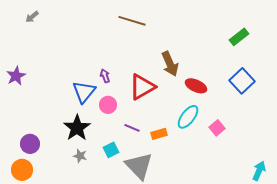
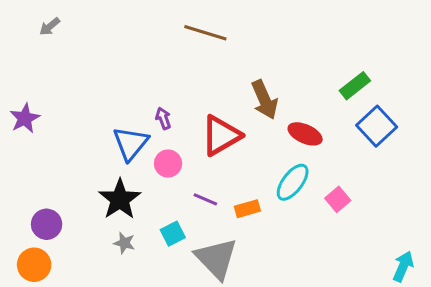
green rectangle: (239, 37) -> (355, 86), moved

